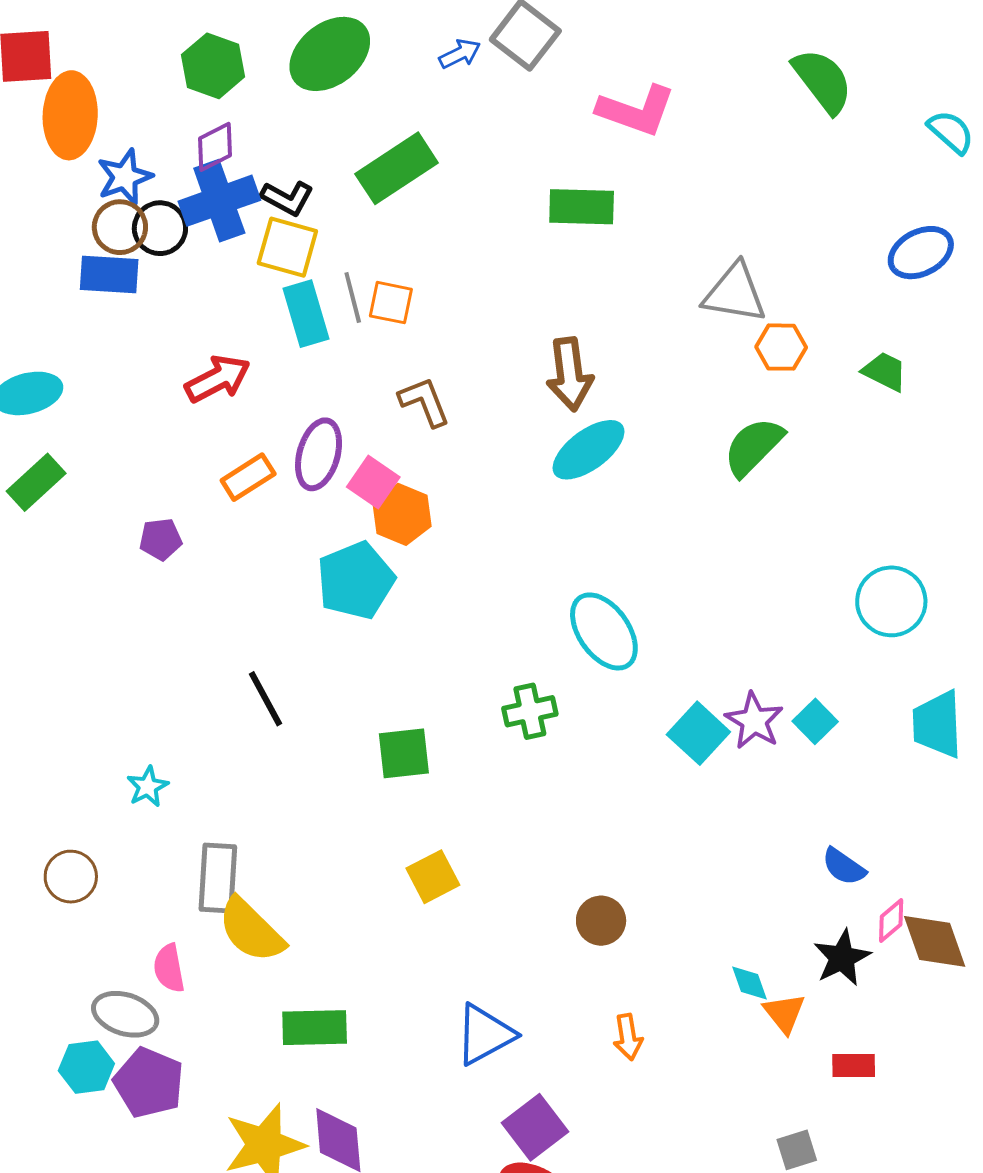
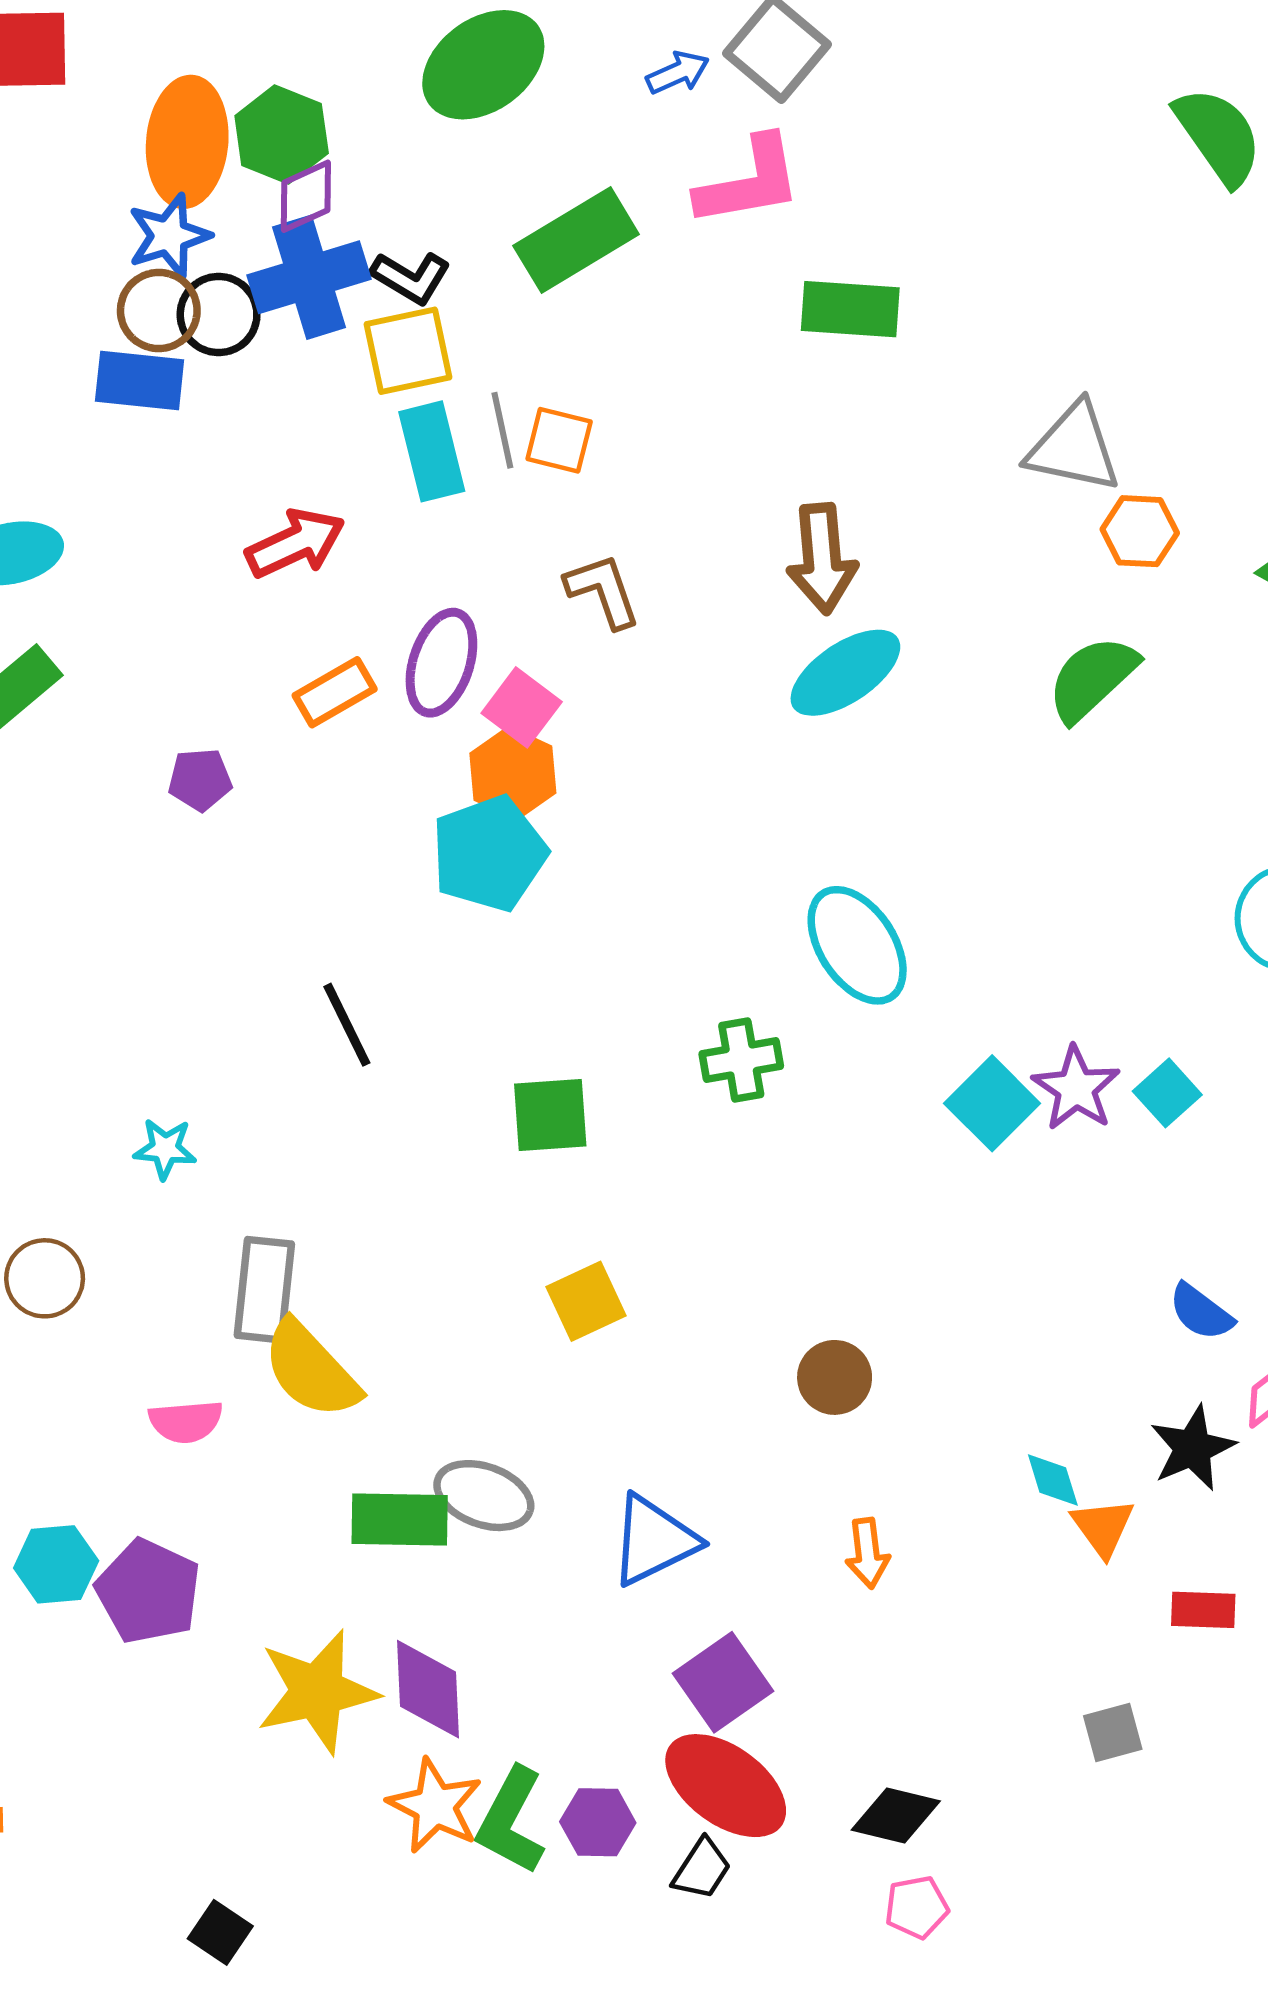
green hexagon: (213, 66) -> (282, 135), moved
pink L-shape: (636, 110) -> (749, 182), moved, turned -32
orange ellipse: (70, 115) -> (187, 142), moved
yellow square: (287, 247) -> (408, 351), turned -30
orange hexagon: (402, 514) -> (513, 773), moved
cyan star: (148, 787) -> (165, 1149), turned 30
pink semicircle: (169, 968) -> (186, 1421), turned -87
gray ellipse: (125, 1014) -> (484, 1496), moved

